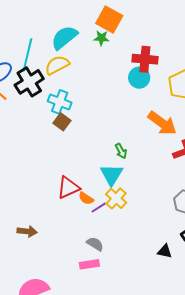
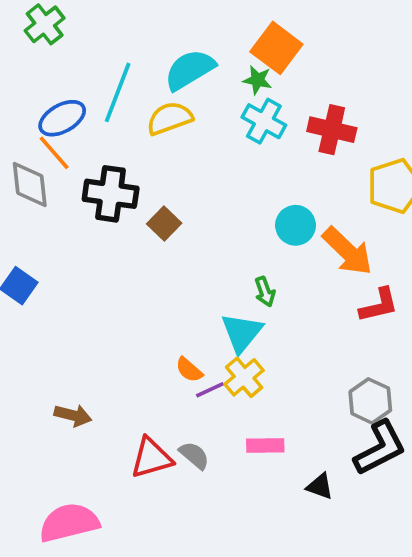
cyan circle: (139, 78) -> (296, 225), moved
black cross: (29, 82) -> (111, 194), moved, turned 32
cyan cross: (60, 102) -> (264, 121), moved
red triangle: (68, 188) -> (151, 458), moved
pink rectangle: (89, 264) -> (265, 445), moved

